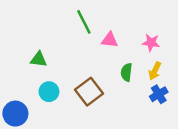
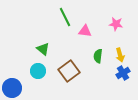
pink star: (151, 43) -> (116, 24), moved
green triangle: (39, 59) -> (43, 49), moved, turned 32
yellow arrow: (155, 71) -> (120, 55), turned -40

